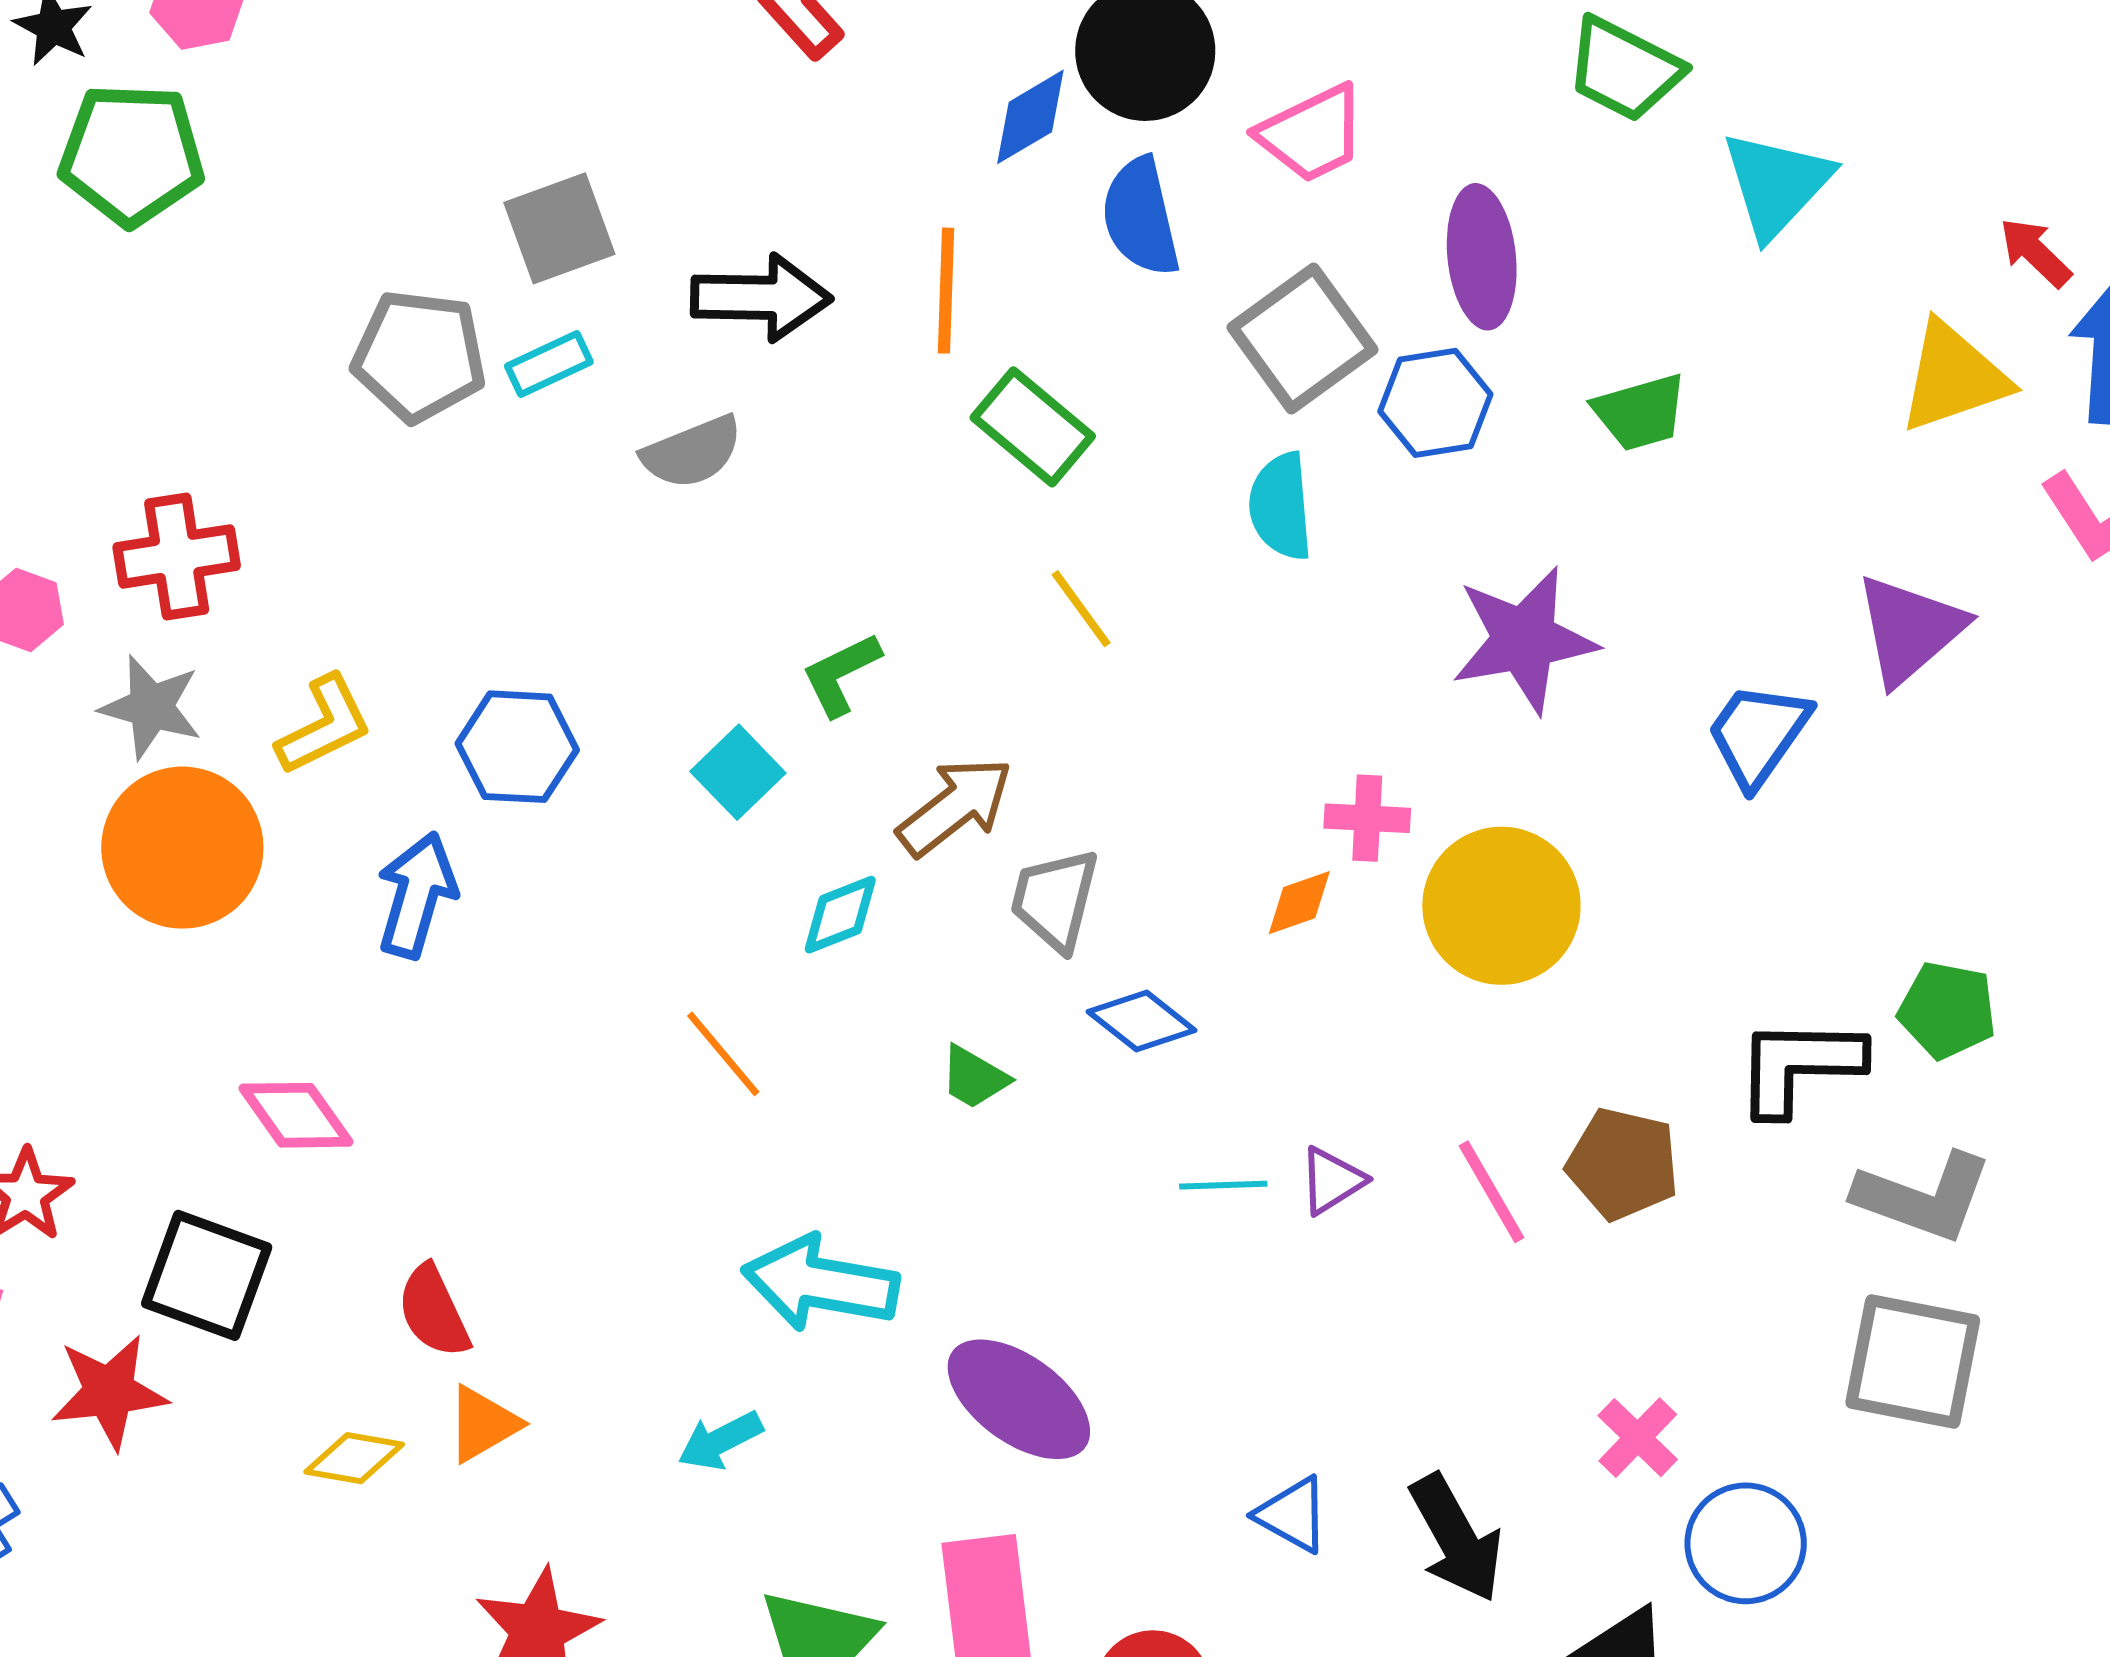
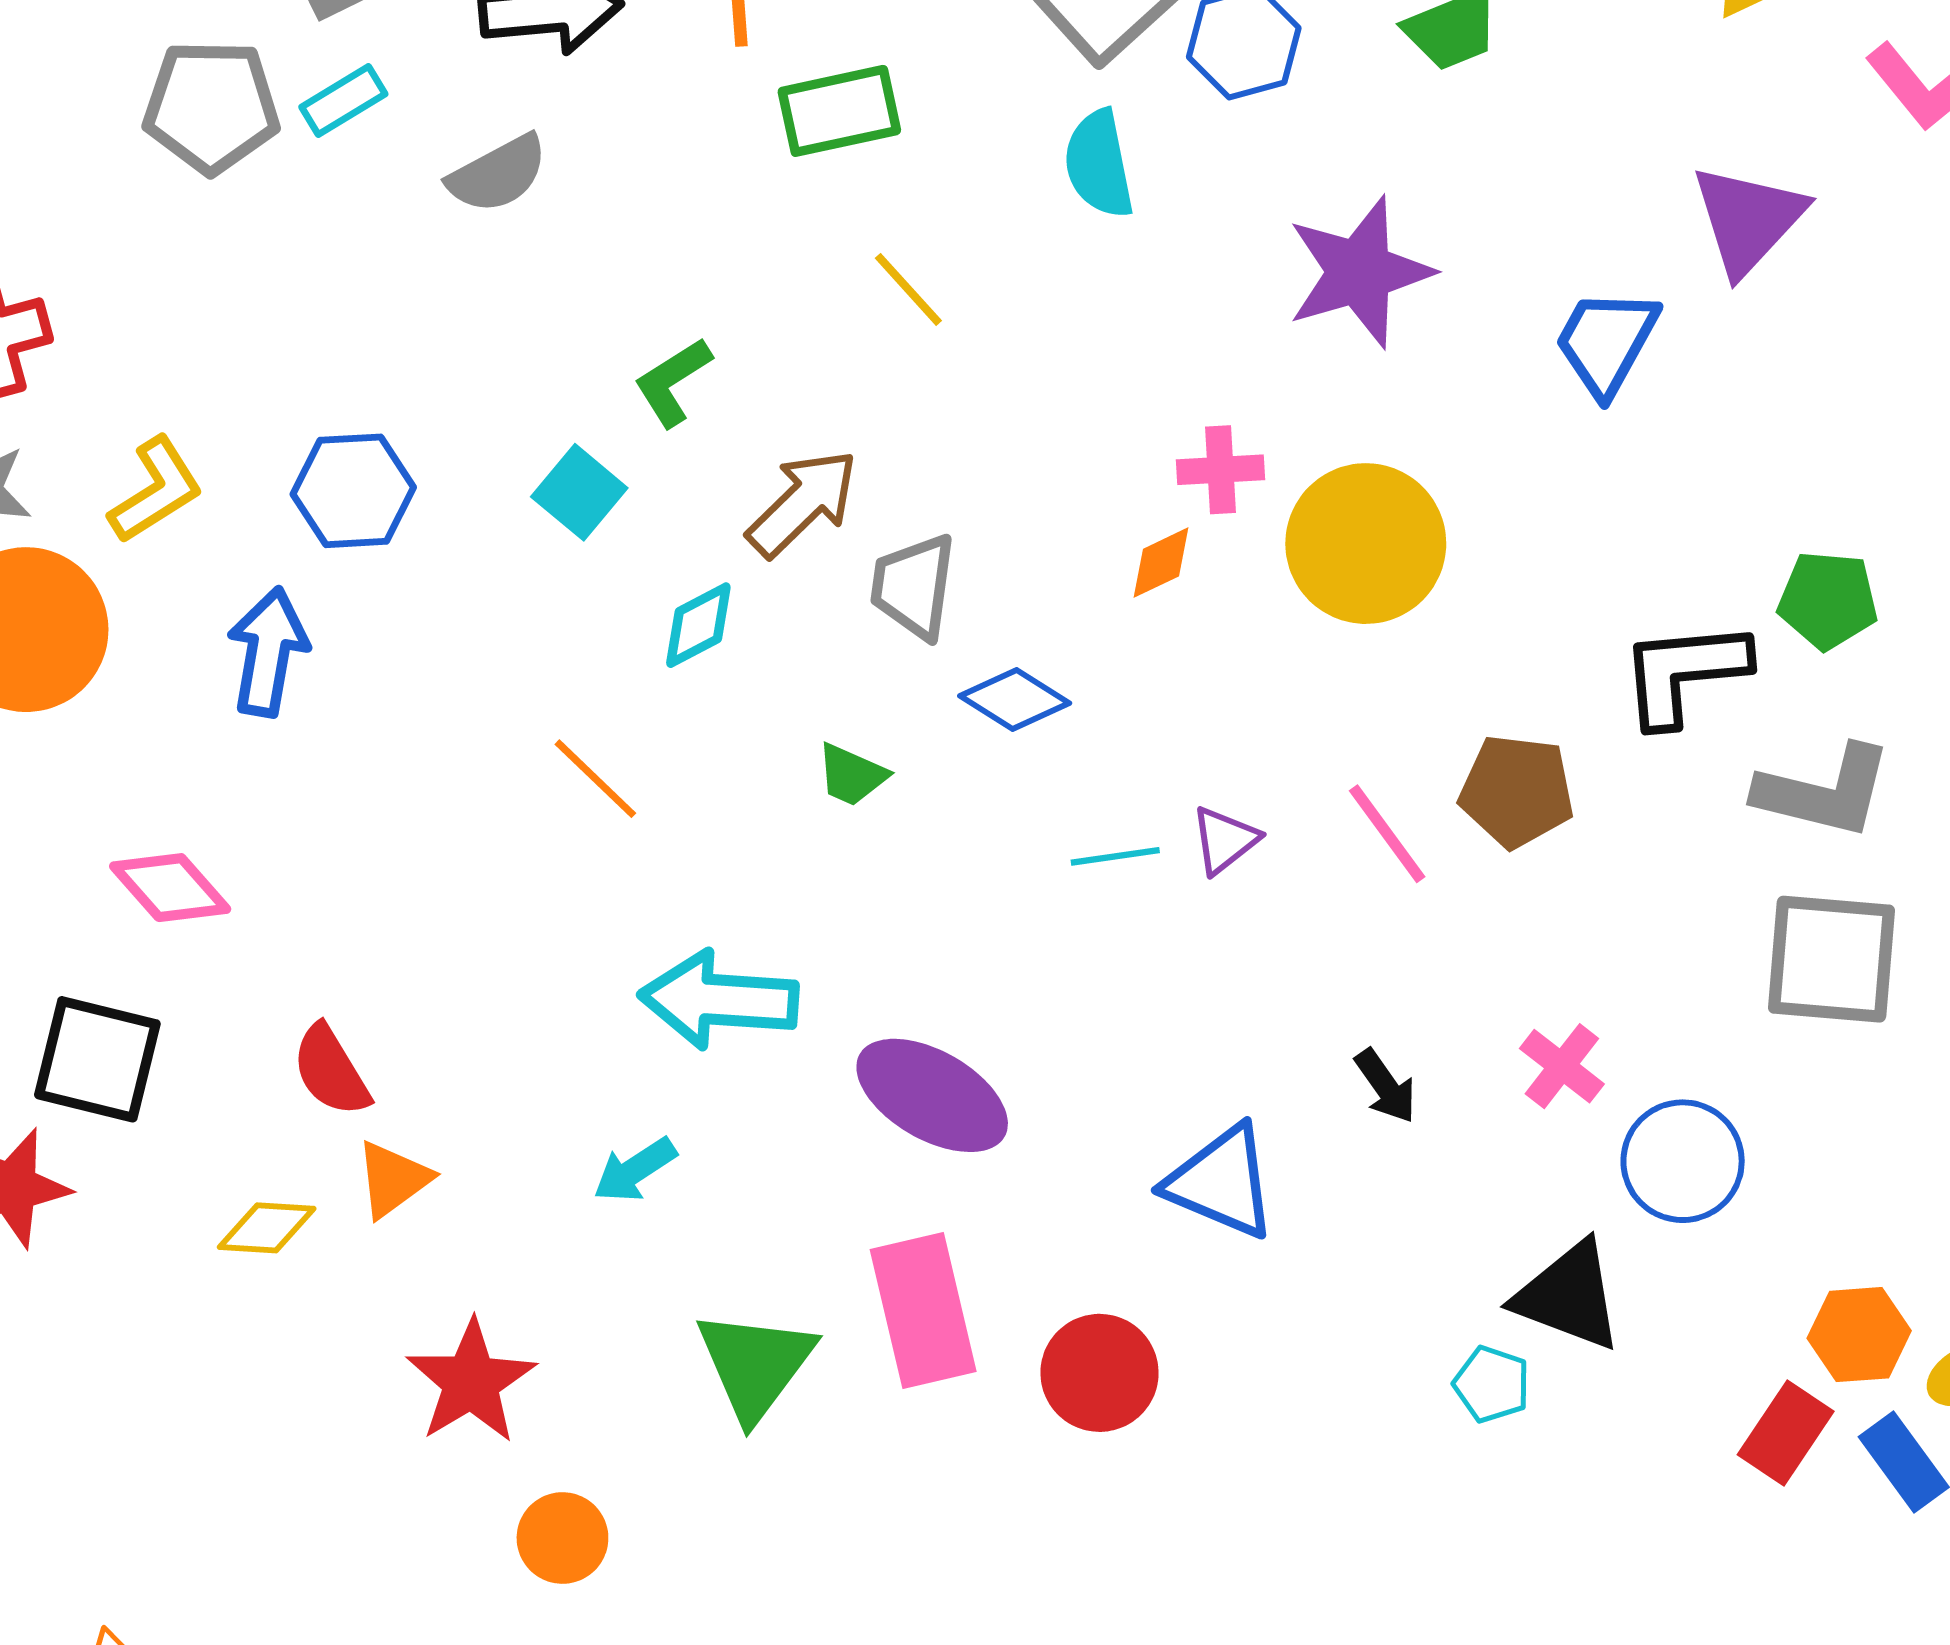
green rectangle: (1033, 427) -> (839, 111), turned -46
blue triangle: (1292, 1515) -> (1221, 1182), size x1.5
black arrow: (1456, 1538) -> (1386, 1086), moved, size x0.6

